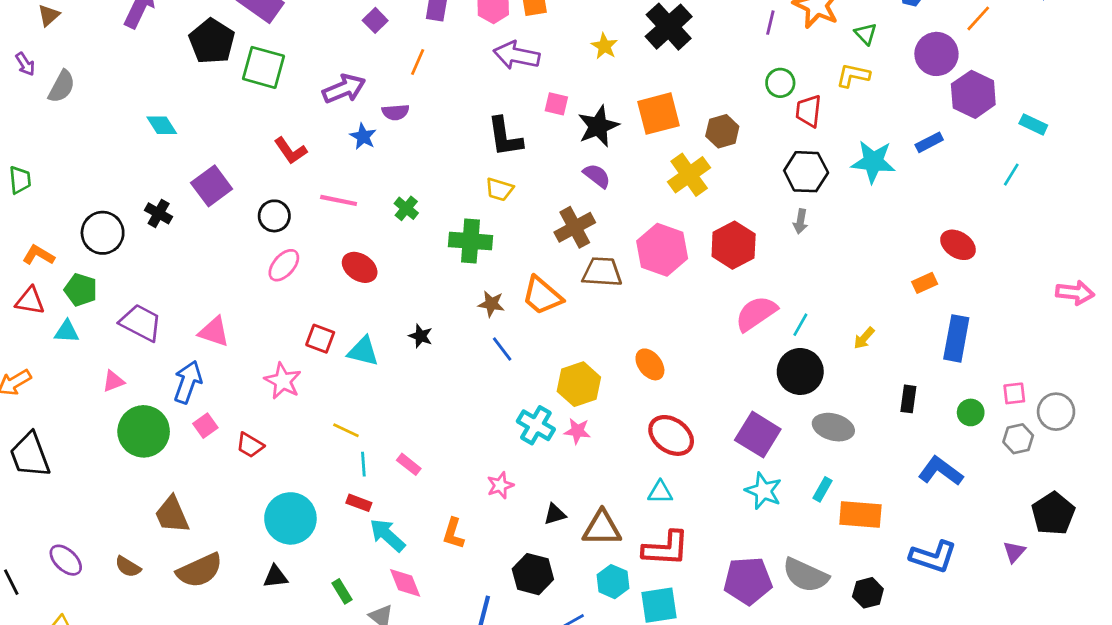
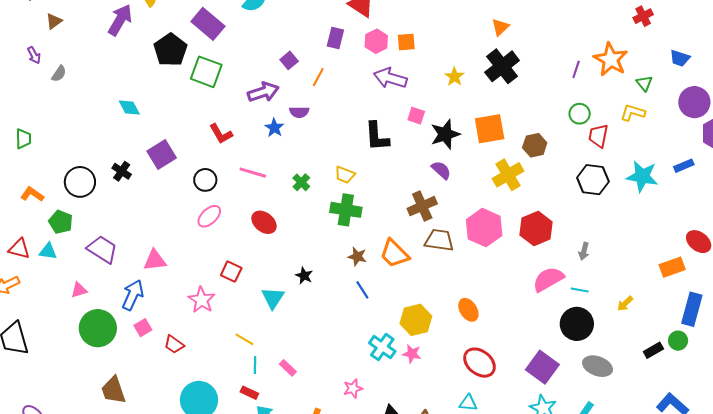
purple square: (375, 20) -> (289, 60), moved
gray semicircle: (62, 87) -> (59, 74), size x0.7
yellow trapezoid: (499, 189) -> (345, 175), moved
gray arrow: (800, 221) -> (584, 251), moved
orange rectangle: (925, 283) -> (672, 267), size x1.4
red triangle: (30, 301) -> (19, 249), moved
cyan line: (800, 325) -> (580, 290), turned 66
pink triangle: (214, 332) -> (155, 260), turned -30
cyan triangle: (363, 351) -> (273, 298), moved, turned 45
black rectangle: (908, 399) -> (653, 350), turned 48
green circle: (971, 412) -> (678, 341), moved

